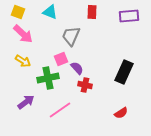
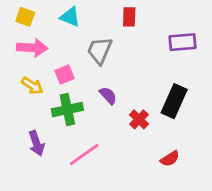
purple rectangle: (129, 16) -> (183, 42), moved
pink arrow: (23, 34) -> (32, 48), turned -40
pink square: (61, 59) -> (65, 74), moved
red cross: (85, 85) -> (139, 119), moved, turned 32
purple arrow: (26, 102) -> (36, 143), turned 108

